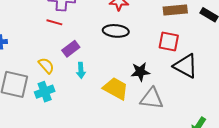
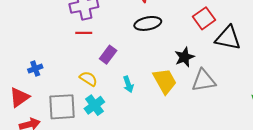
red square: (169, 41) -> (204, 18), turned -30
cyan arrow: (81, 70) -> (128, 84), moved
yellow trapezoid: (116, 88) -> (165, 81), turned 48

